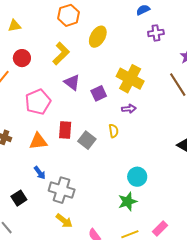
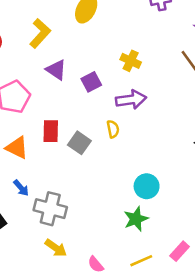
yellow cross: (130, 79) -> (131, 61), size x0.6
purple arrow: (129, 109) -> (131, 100), size x1.6
orange triangle: (38, 141) -> (17, 148), turned 36

